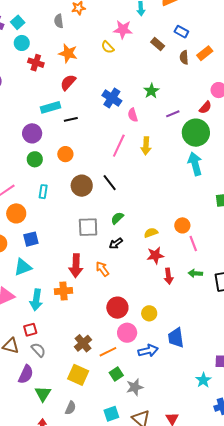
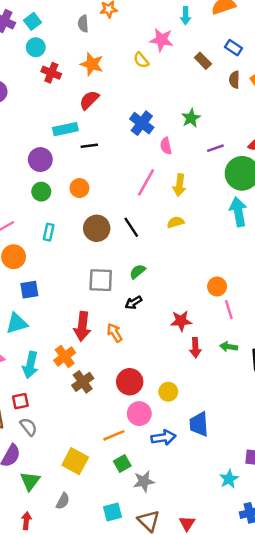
yellow semicircle: (151, 233) -> (176, 222), moved
orange cross: (63, 291) -> (65, 356), turned -36
brown cross: (83, 343) -> (83, 382), moved

